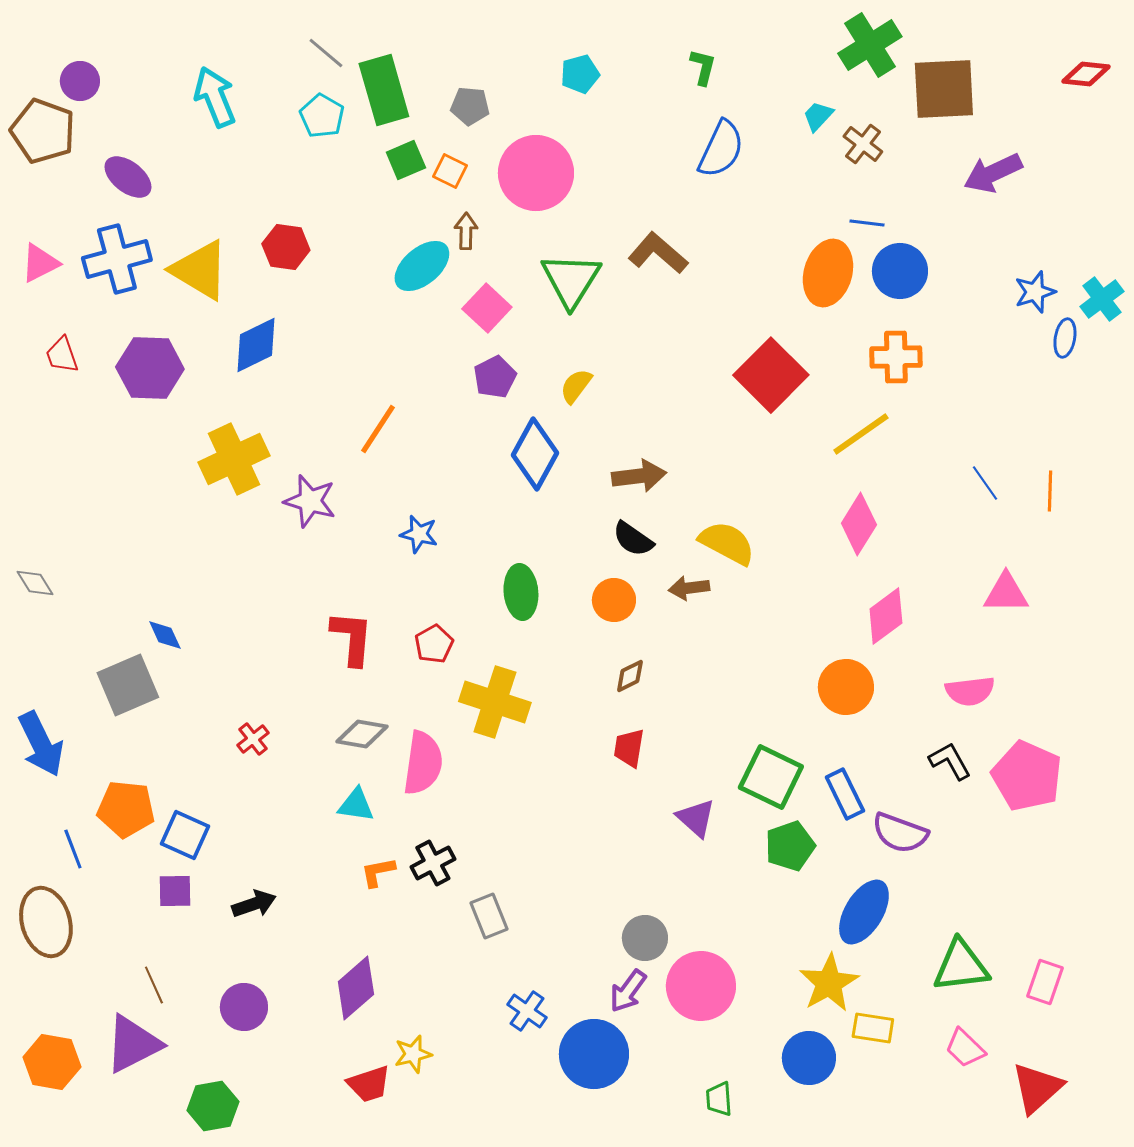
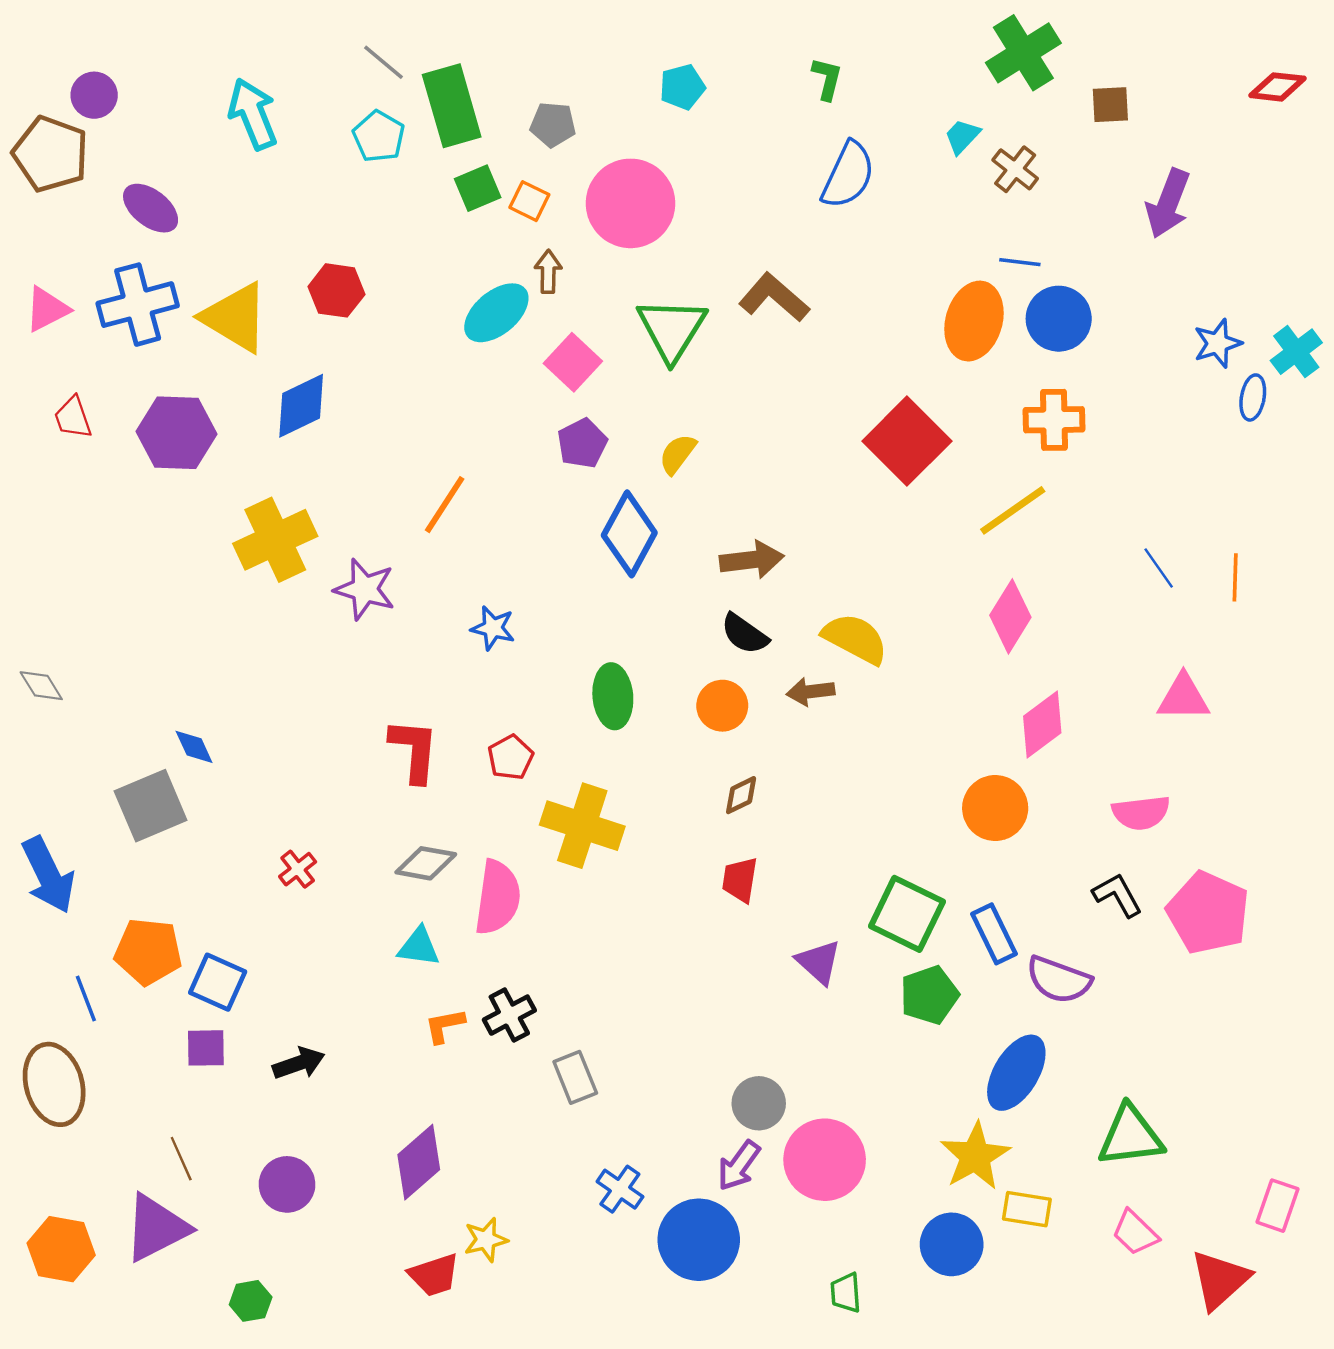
brown square: (944, 89) -> (1110, 105), size x0.5
purple arrow: (993, 173) -> (1168, 203), turned -44
pink rectangle: (1045, 982) -> (1277, 1206), moved
green hexagon: (213, 1106) -> (251, 1301), size x0.7

